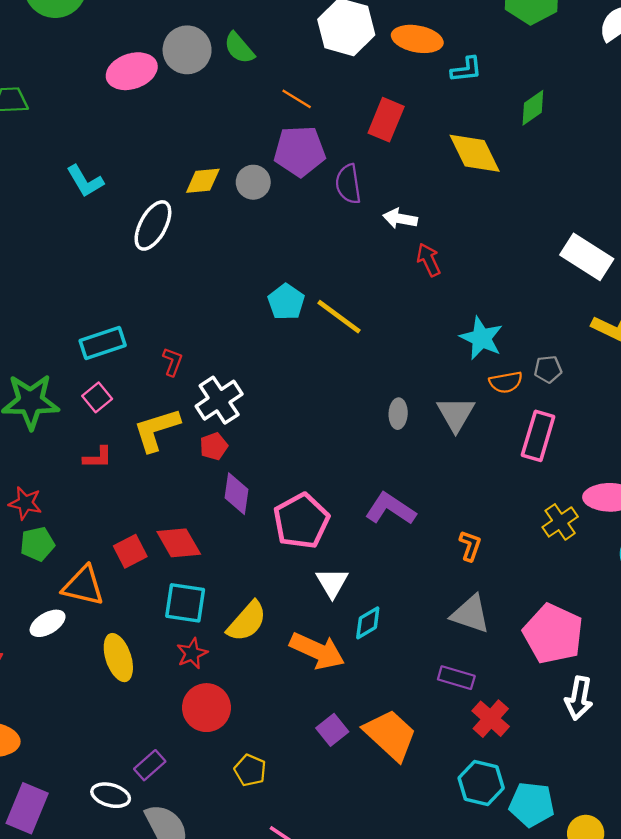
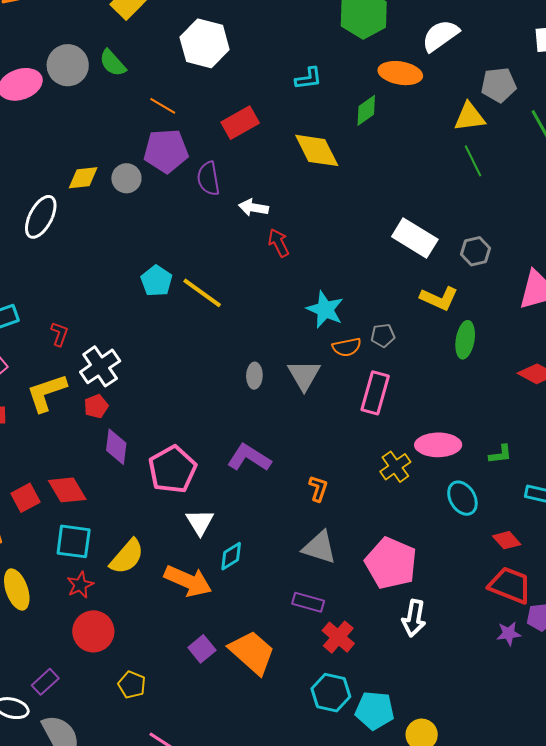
orange ellipse: (417, 39) -> (400, 73), moved
red rectangle: (386, 120) -> (240, 123), turned 39

